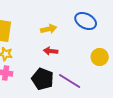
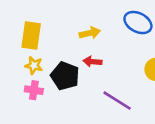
black pentagon: (43, 79) -> (65, 76), moved

